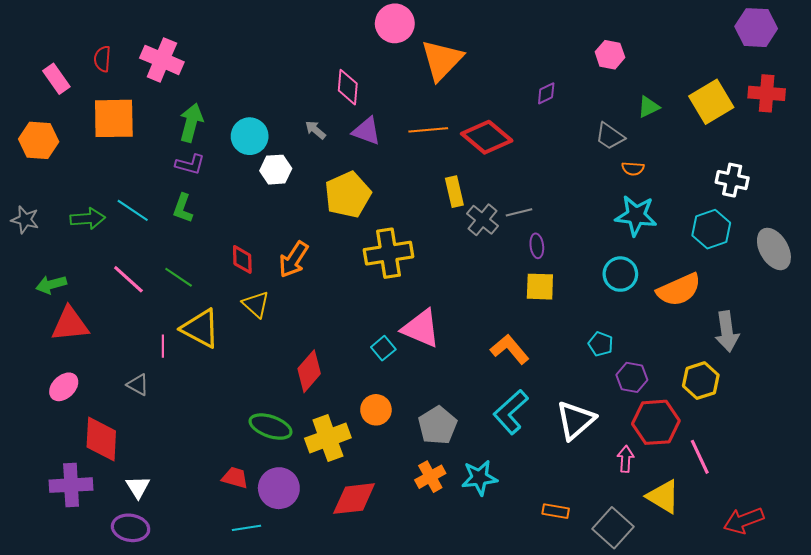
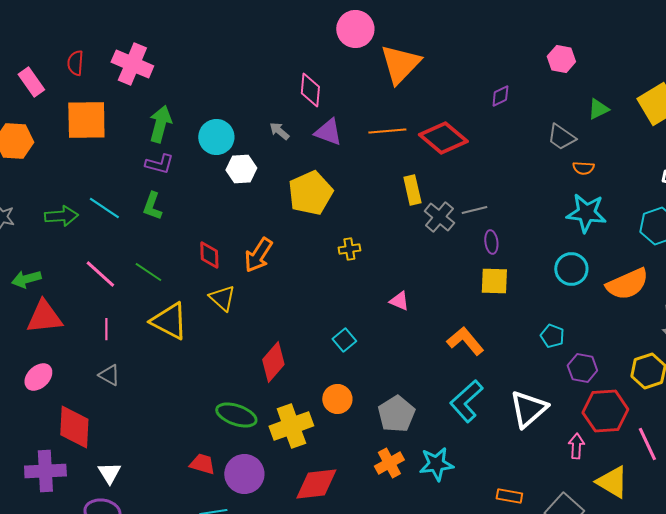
yellow cross: (389, 253) -> (349, 249), size x0.5
pink triangle: (421, 328) -> (399, 301), moved, size x0.5
pink line: (163, 346) -> (106, 329), moved

